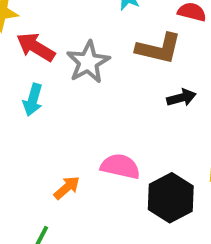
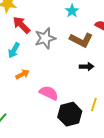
orange arrow: (67, 188) -> (23, 74), moved

